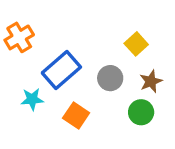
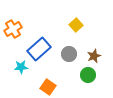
yellow square: (136, 44) -> (76, 25), moved
orange square: (76, 115) -> (48, 87), moved

